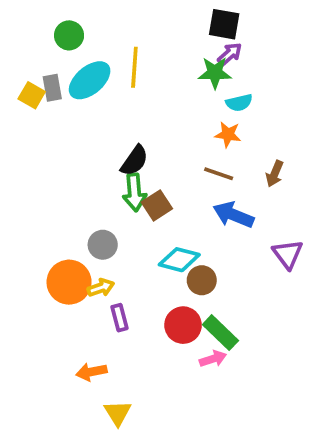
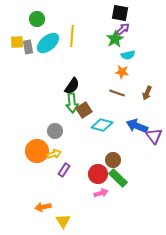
green star: (215, 73) -> (115, 39), turned -30
yellow square: (32, 95) -> (17, 42), moved, turned -32
blue arrow: (233, 215) -> (137, 126), moved
cyan diamond: (179, 260) -> (102, 125), moved
brown circle: (202, 280) -> (113, 160), moved
purple rectangle: (119, 318) -> (64, 170), turned 48
pink arrow: (213, 359) -> (101, 193), moved
orange arrow: (91, 372) -> (43, 207), moved

